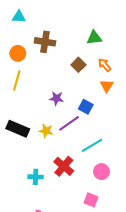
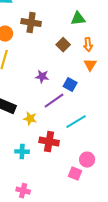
orange arrow: (105, 65) -> (88, 45), turned -144
yellow star: (46, 131) -> (30, 119), moved
red cross: (64, 166) -> (49, 142), turned -30
pink circle: (101, 172) -> (87, 160), moved

